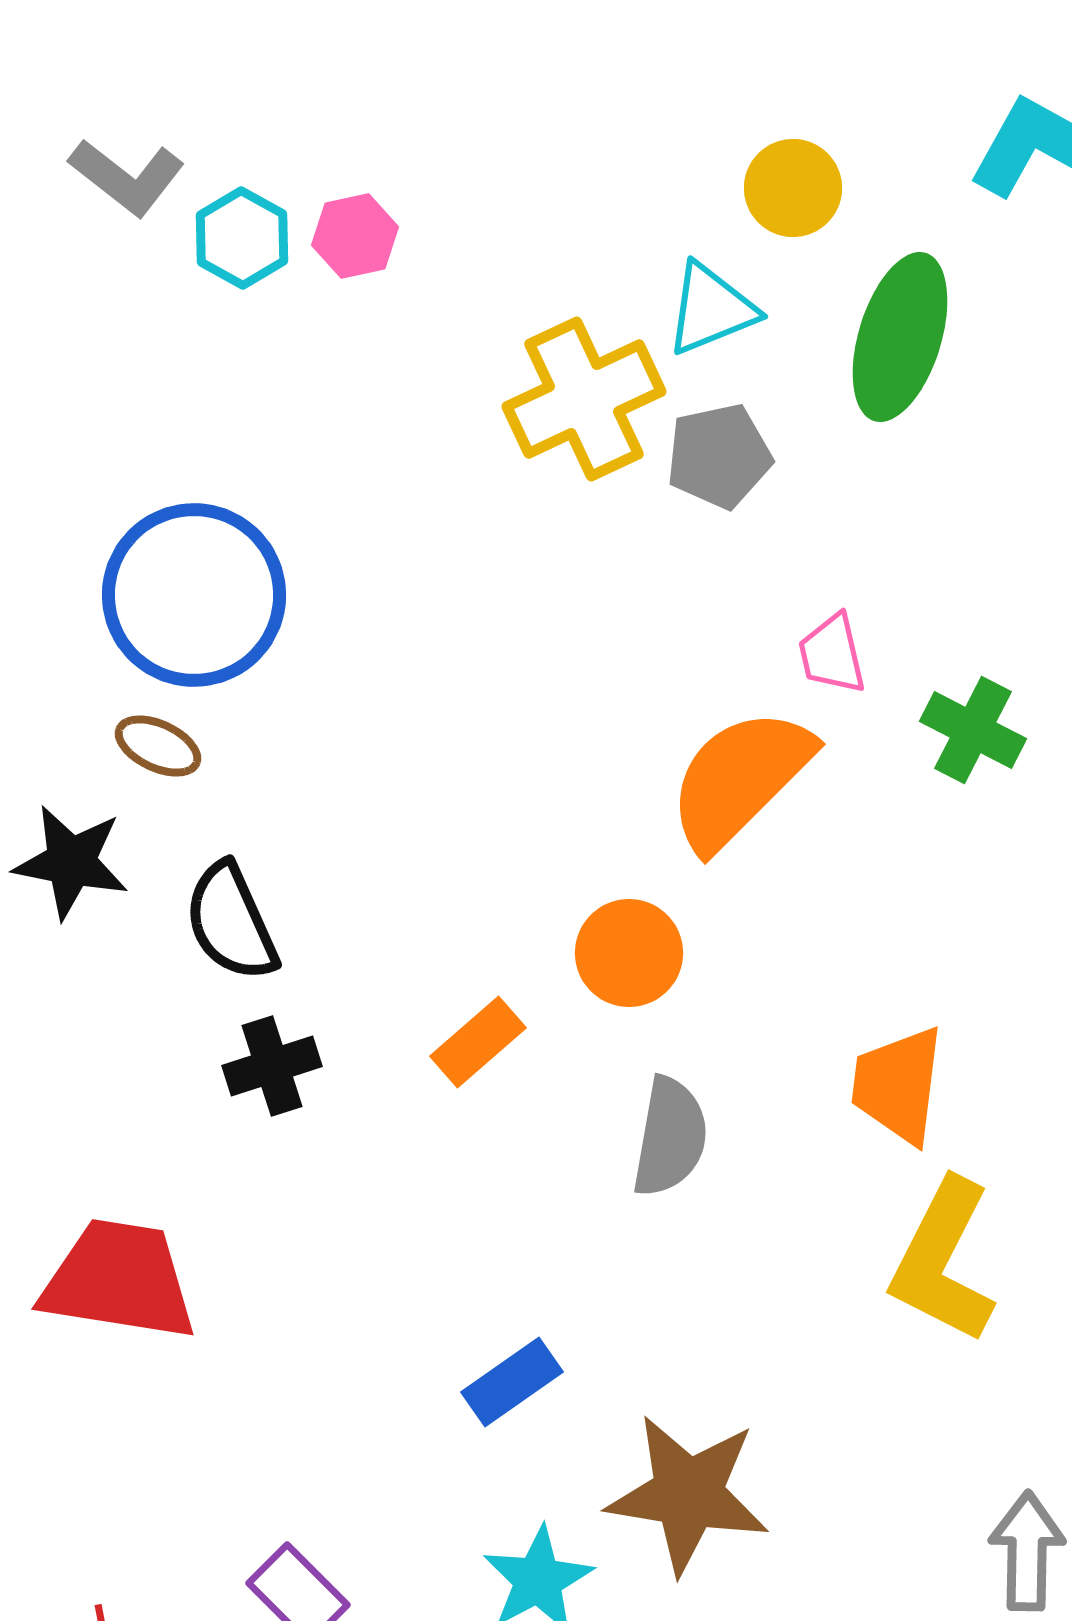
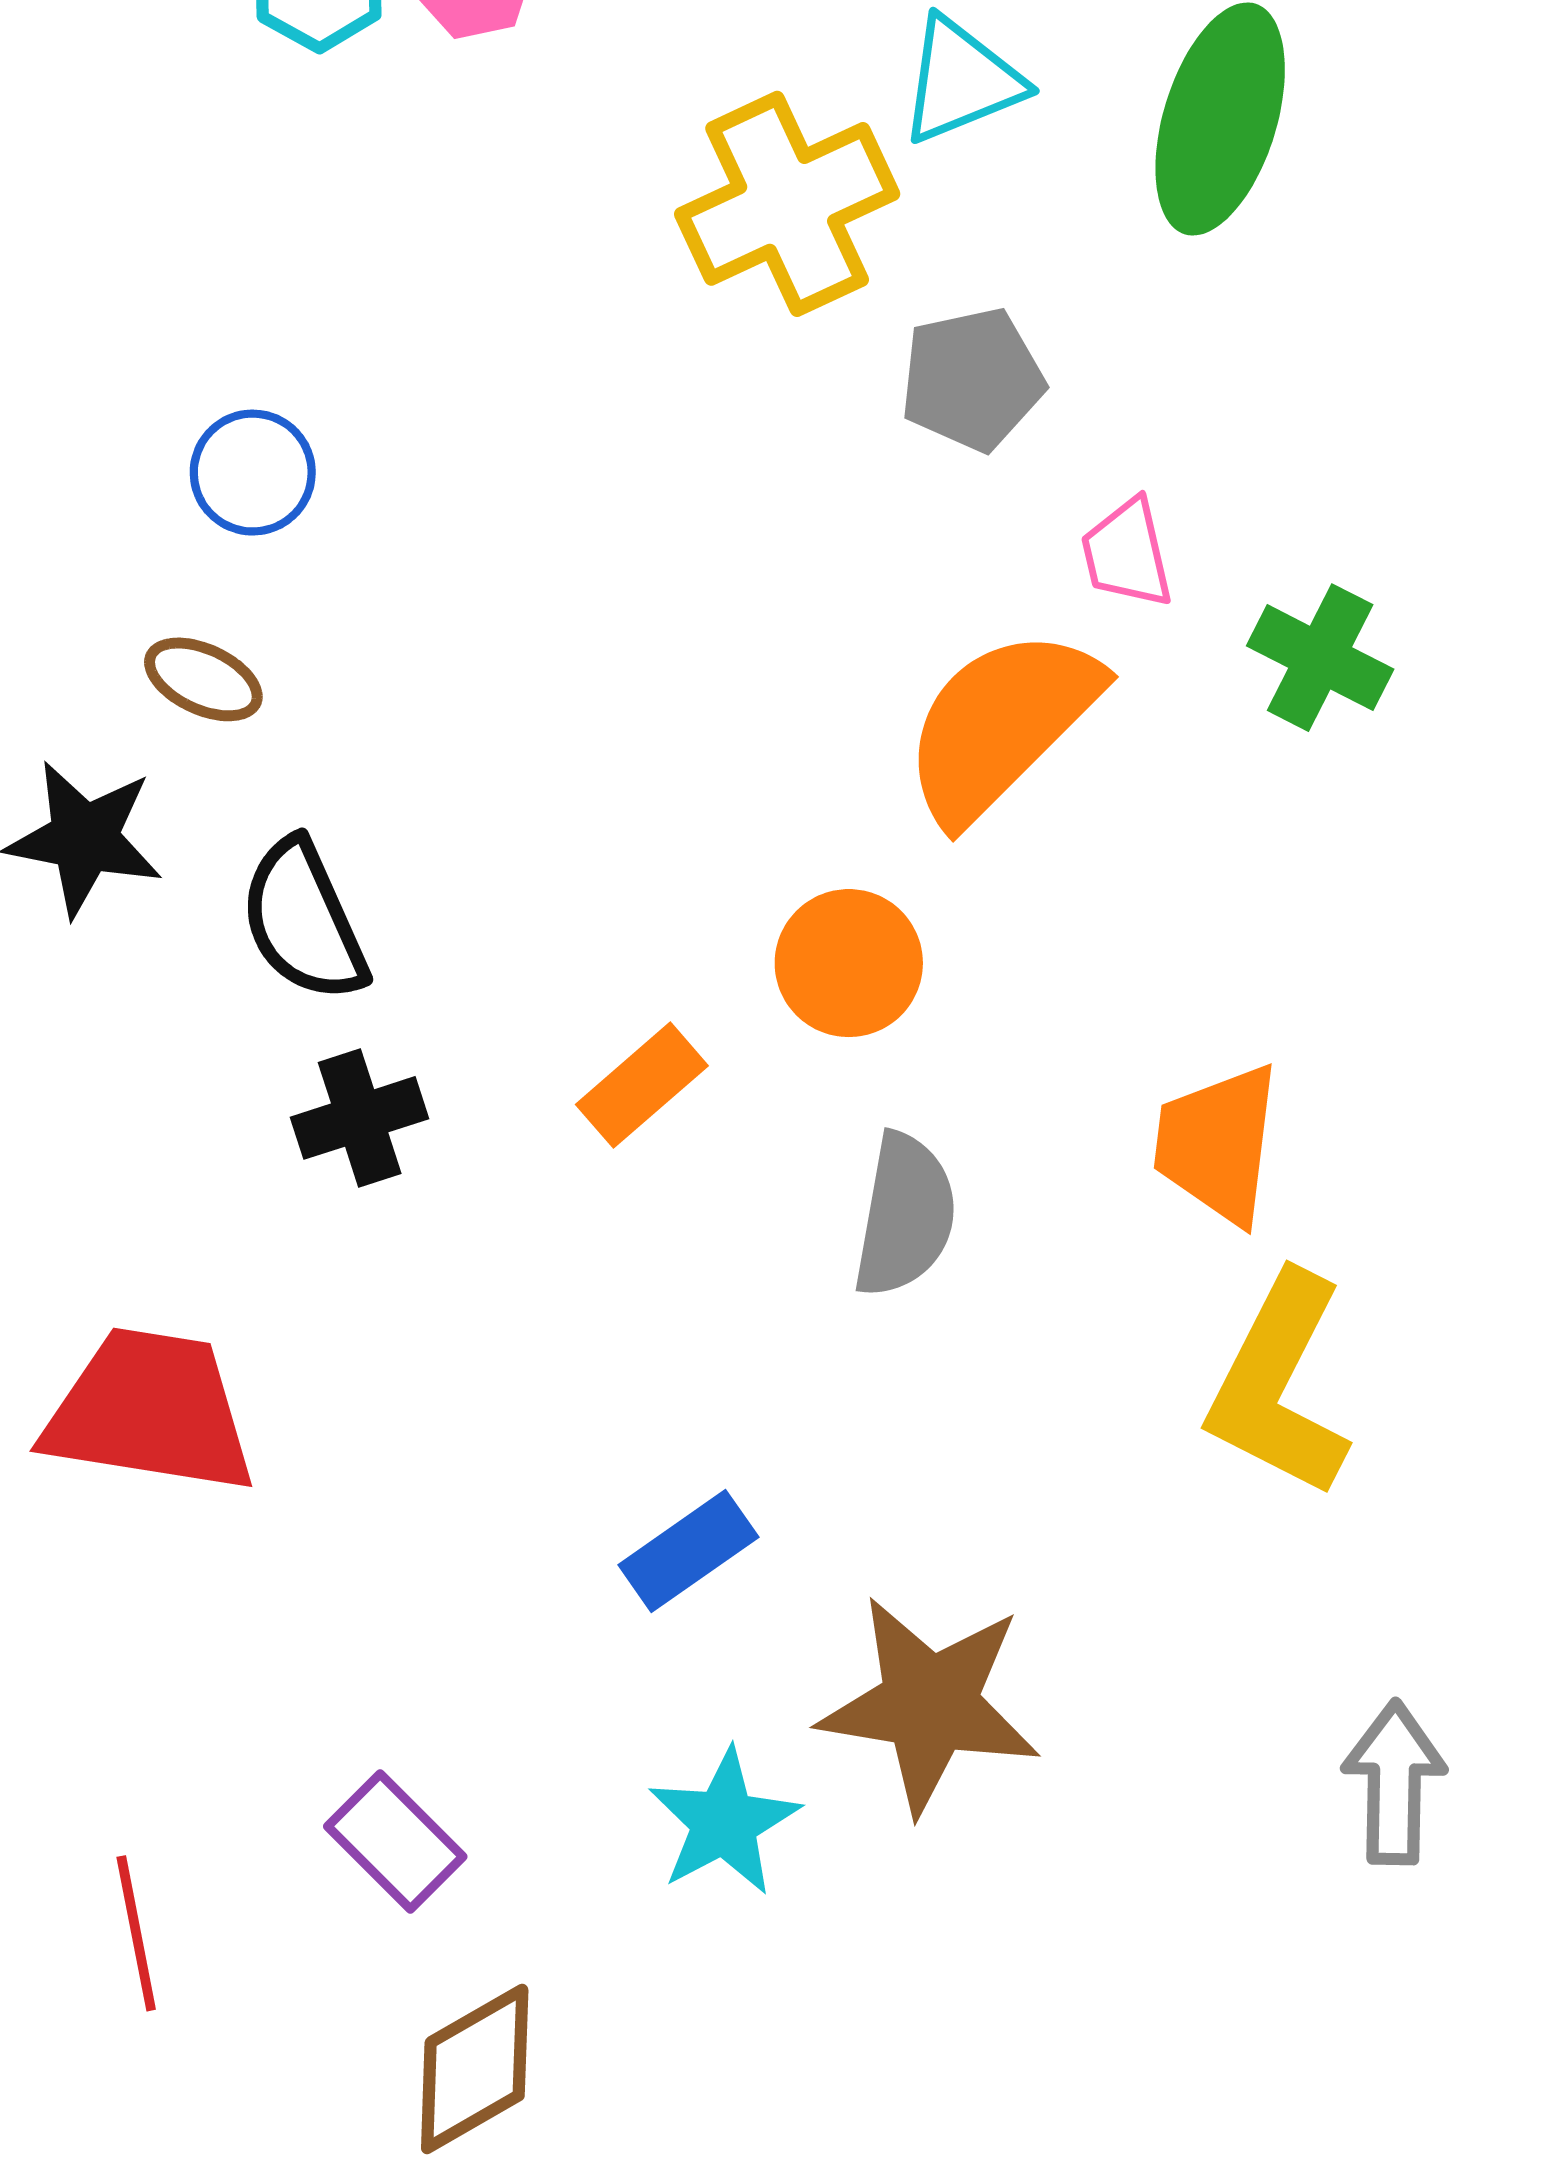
gray pentagon: (719, 456) -> (972, 379), moved
blue circle: (194, 595) -> (253, 473), size x0.5

